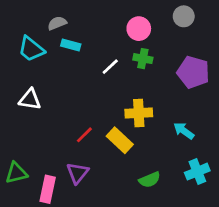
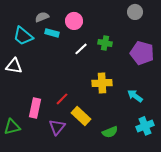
pink circle: (139, 29) -> (74, 21), moved
white triangle: (30, 99) -> (14, 66), moved
yellow rectangle: (120, 140) -> (81, 116), moved
pink rectangle: (48, 189) -> (35, 108), moved

